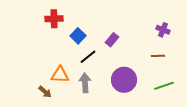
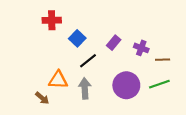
purple cross: (163, 30) -> (141, 48), moved
green line: (164, 86) -> (159, 84), moved

